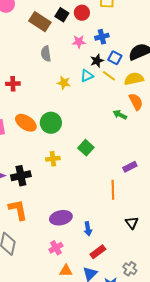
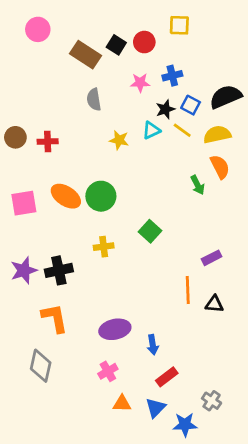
green arrow: (120, 115) -> (198, 185), turned -144
black triangle: (132, 223) -> (214, 304), moved, turned -48

